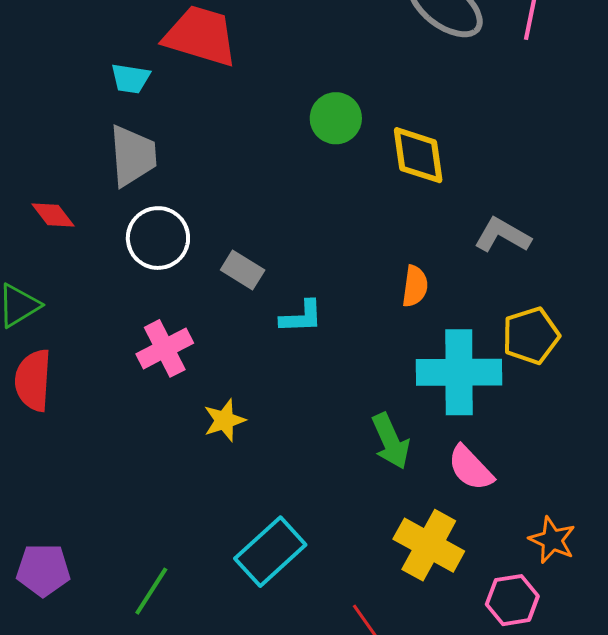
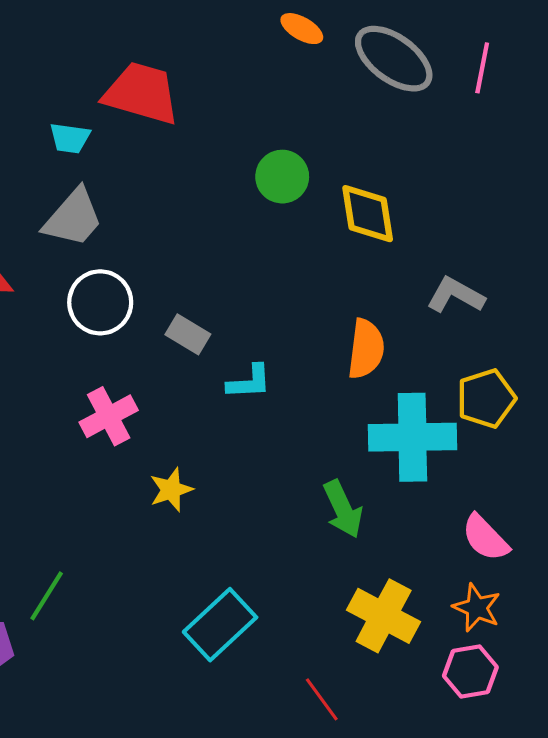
gray trapezoid: (133, 156) -> (73, 218), turned 46
orange semicircle: (415, 286) -> (366, 349), size x1.4
pink semicircle: (470, 468) -> (485, 538), moved
orange star: (552, 540) -> (477, 608), moved
green line: (151, 591) -> (47, 596), moved

